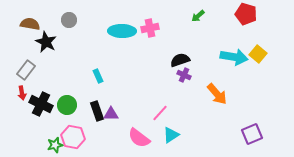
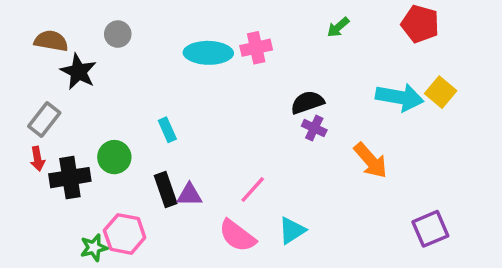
black cross: (41, 104) -> (70, 178), turned -35
green circle: (67, 105) -> (114, 157), moved
pink line: (160, 113) -> (253, 190), moved

